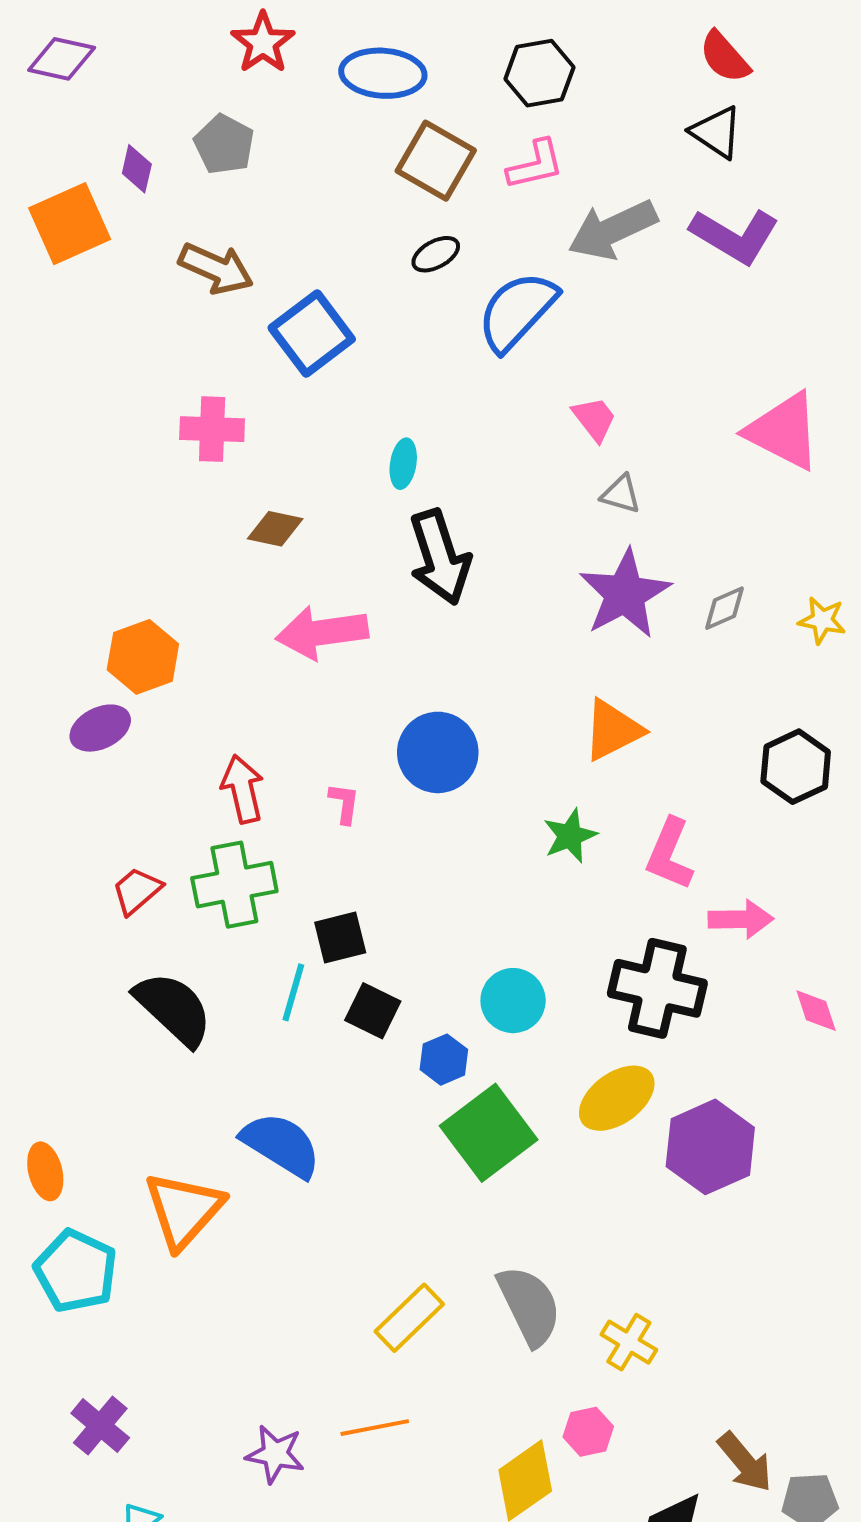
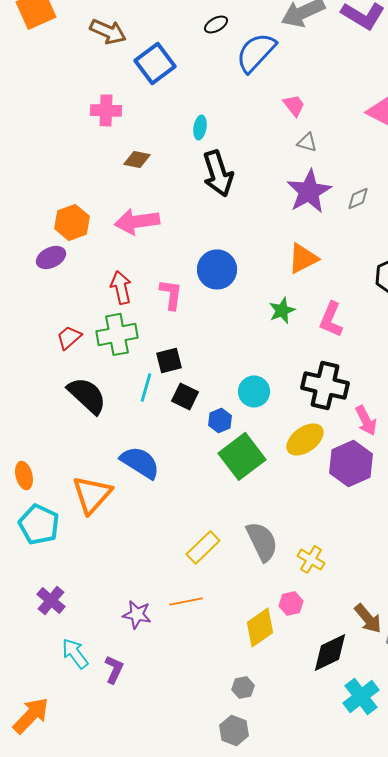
pink arrow: (322, 632) -> (137, 221), moved
pink L-shape: (344, 803) -> (171, 294), size x1.5
pink arrow: (741, 919) -> (366, 420), moved, turned 64

